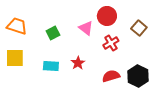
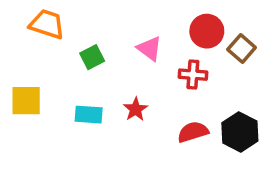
red circle: (107, 16) -> (207, 31), moved
orange trapezoid: (17, 26) -> (47, 24), moved
red cross: (111, 43) -> (193, 75), turned 35

